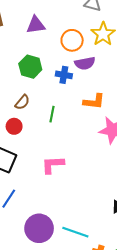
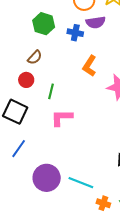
orange L-shape: (94, 101) -> (89, 66), moved, turned 115
green line: (52, 114) -> (51, 91), moved

